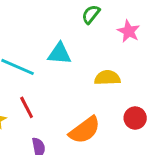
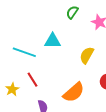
yellow semicircle: (107, 78) -> (87, 55), turned -54

